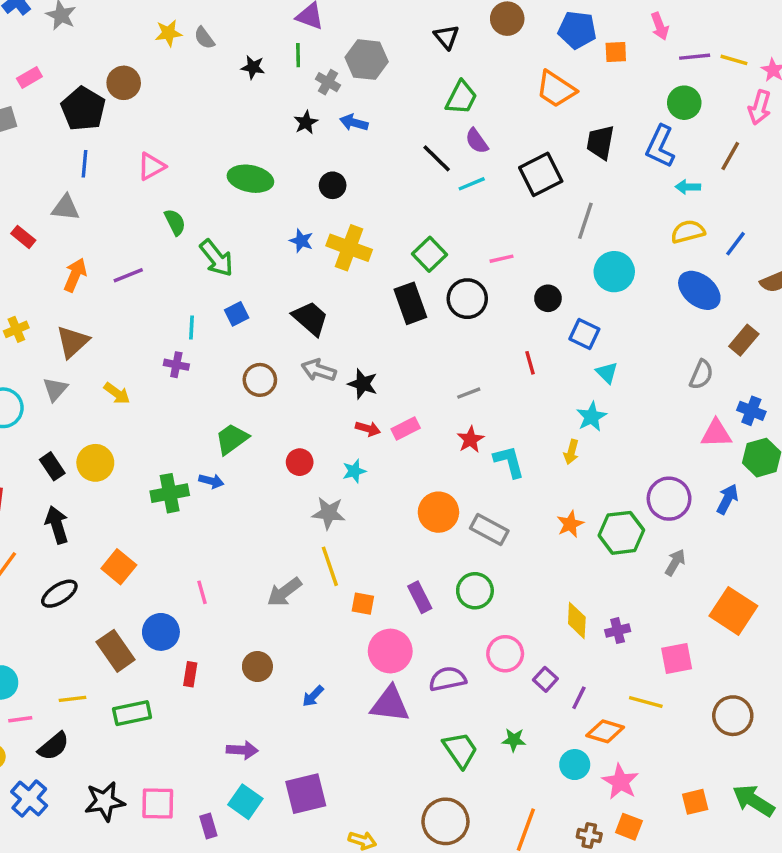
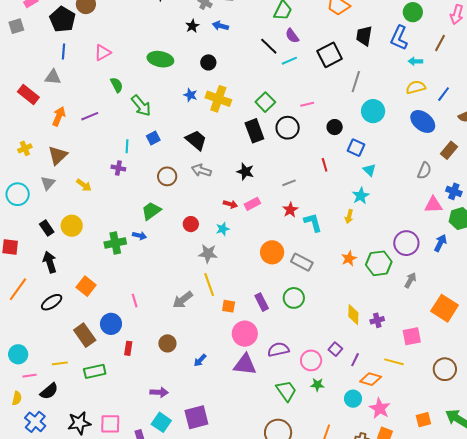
red rectangle: (23, 237) -> (28, 94), size x1.5
black star: (363, 384) -> (245, 172), moved
pink circle: (505, 654) -> (311, 360), moved

